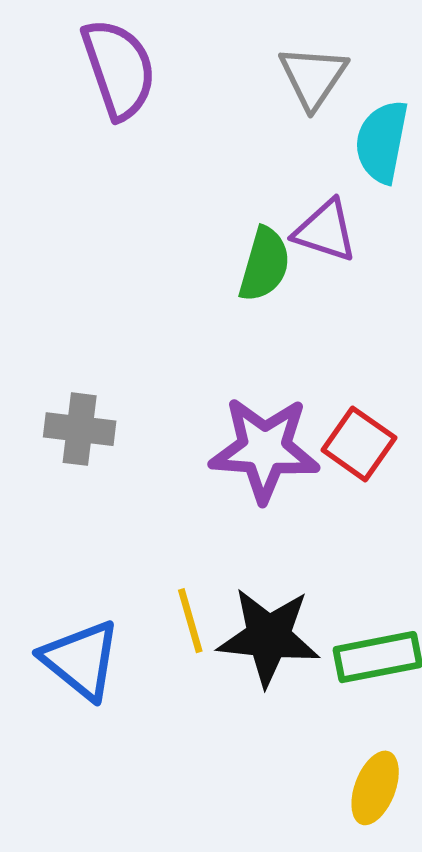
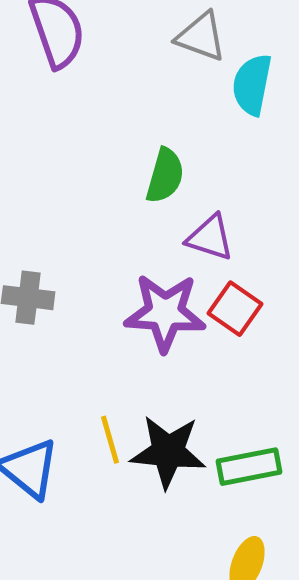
gray triangle: (313, 77) -> (201, 37), turned -44
purple triangle: (325, 231) -> (210, 238), moved

